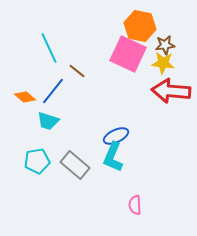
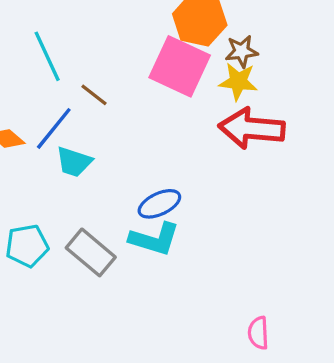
cyan trapezoid: (48, 121) -> (74, 162), moved
cyan L-shape: (113, 157) -> (154, 239), turned -96
pink semicircle: (135, 205) -> (258, 333), moved

